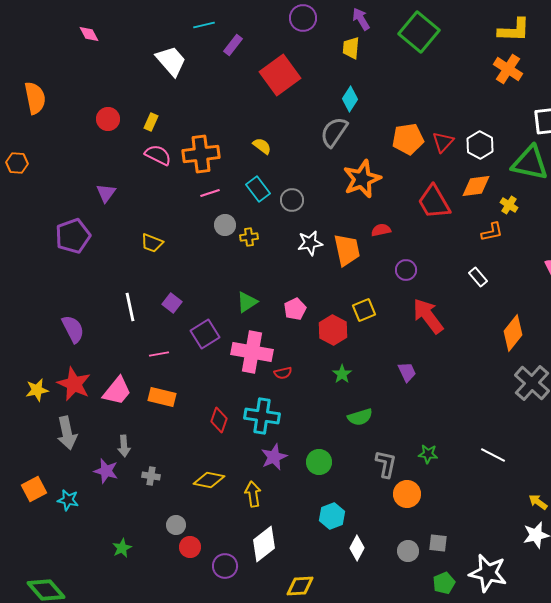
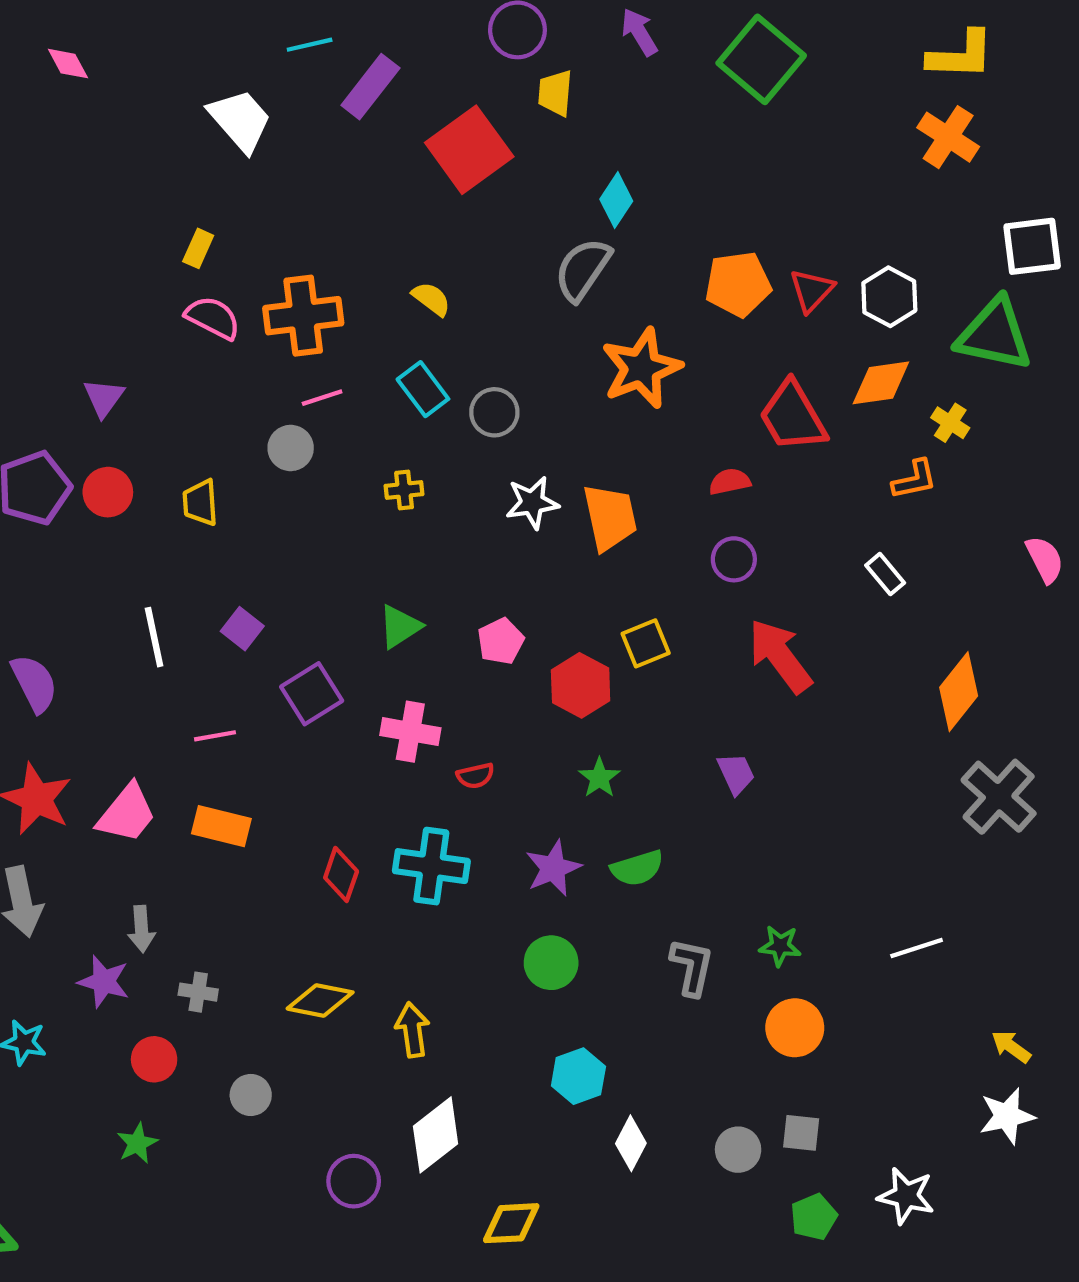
purple rectangle: (233, 45) -> (370, 87), size x1.4
yellow trapezoid: (351, 48) -> (555, 93), moved
red circle: (108, 119) -> (108, 492), moved
gray circle: (225, 225) -> (291, 448), moved
red semicircle: (381, 230) -> (730, 482), moved
yellow trapezoid: (152, 243) -> (200, 503), turned 65
pink cross: (252, 352) -> (410, 732), size x0.7
white line: (493, 455) -> (917, 948), turned -45
purple star: (274, 457) -> (553, 868), moved
orange circle: (407, 494) -> (795, 1028), moved
red circle: (190, 547) -> (154, 1059), moved
white star: (488, 573) -> (906, 1196), size x0.7

